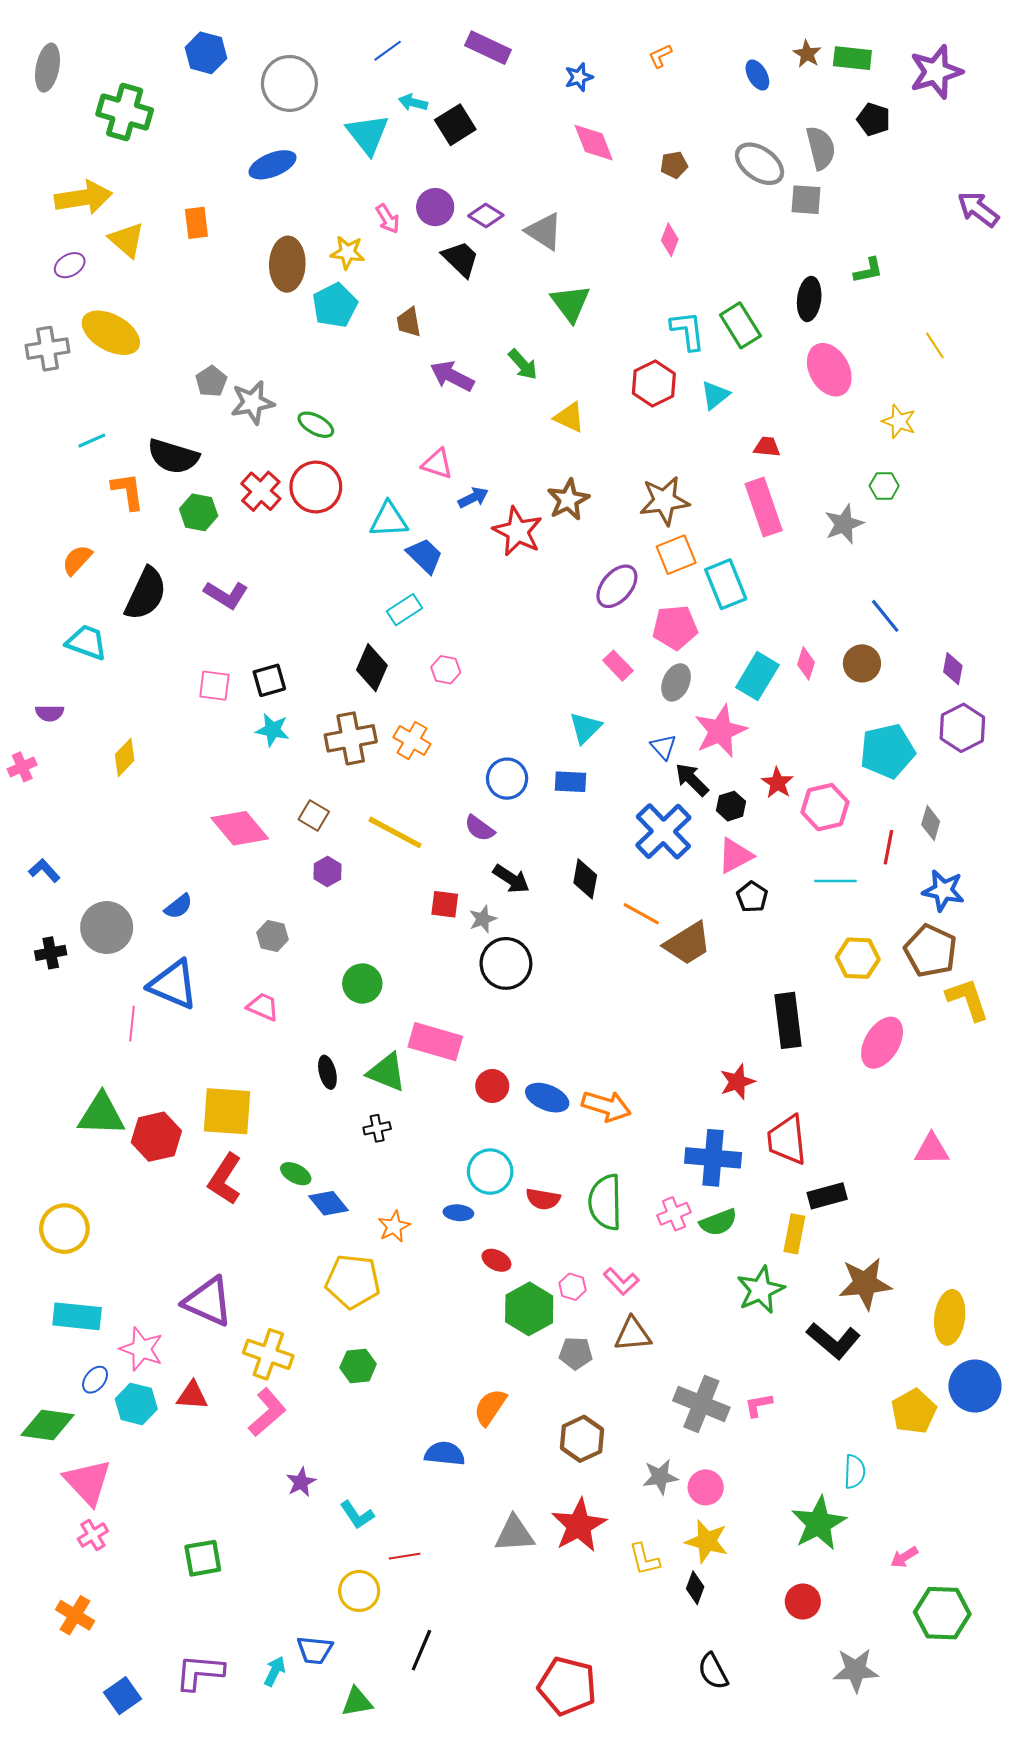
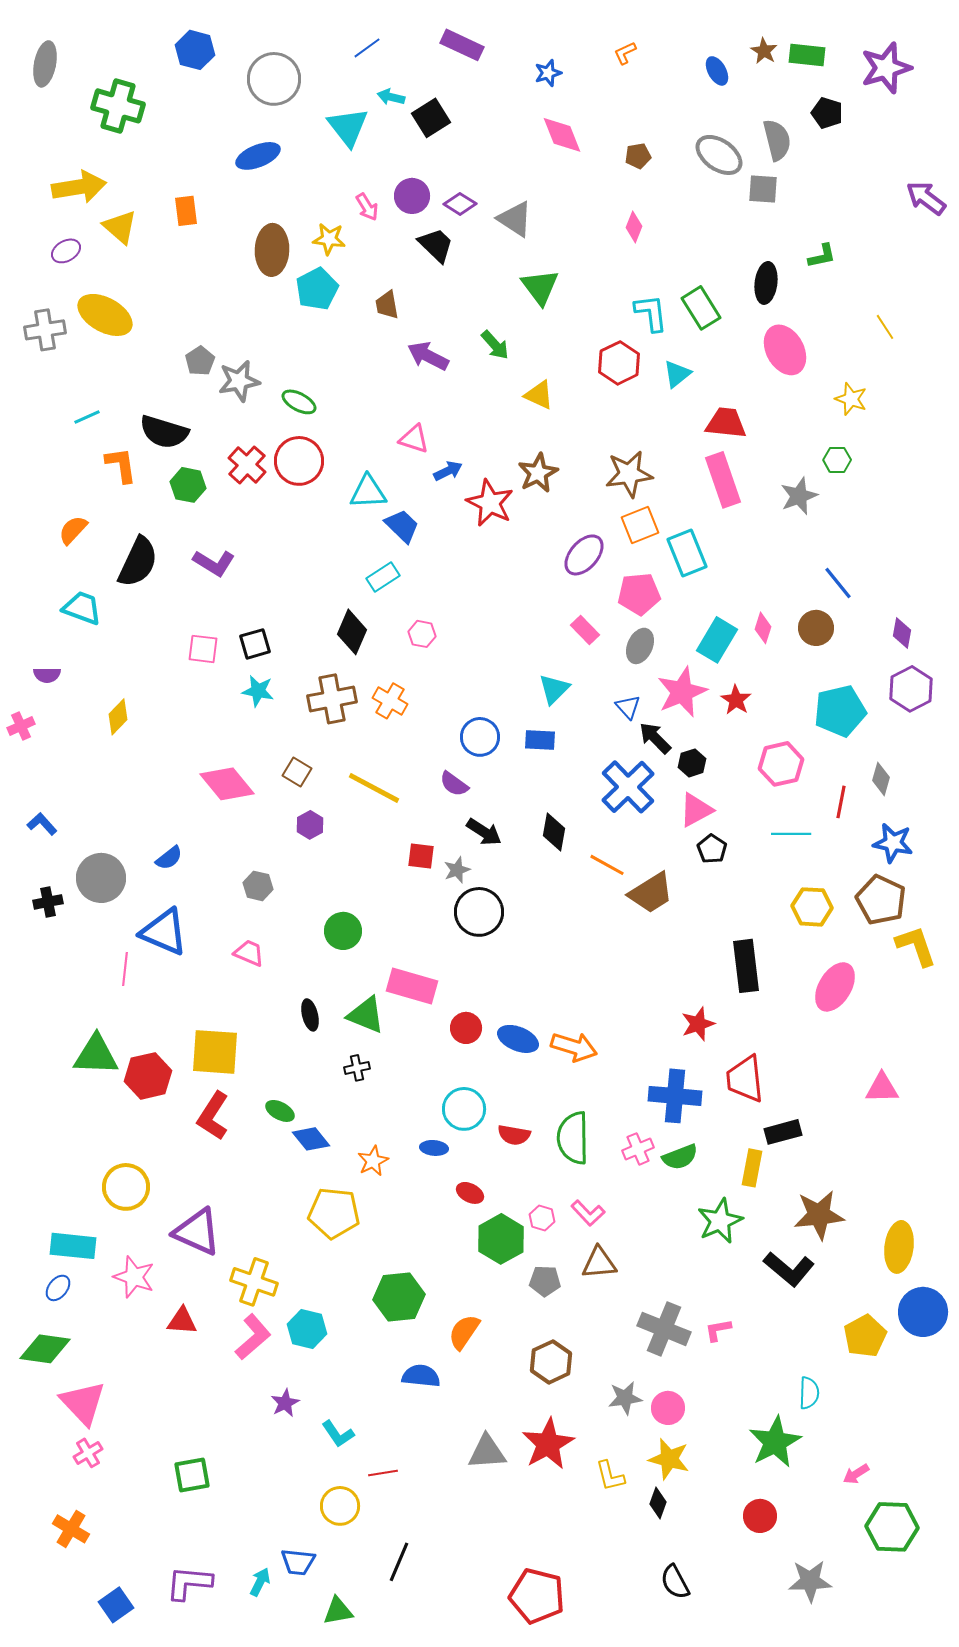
red trapezoid: (767, 447) -> (726, 423), size x1.6
red star: (777, 783) -> (736, 700), moved
yellow circle: (64, 1229) -> (126, 1187), moved
green hexagon: (358, 1366) -> (399, 1297), moved, size x1.5
blue ellipse: (95, 1380) -> (58, 1288), moved
cyan hexagon: (136, 1404) -> (307, 1329), moved

